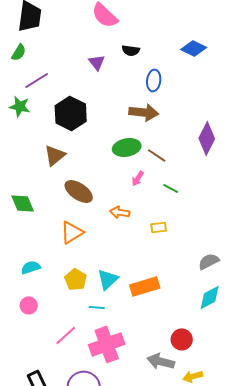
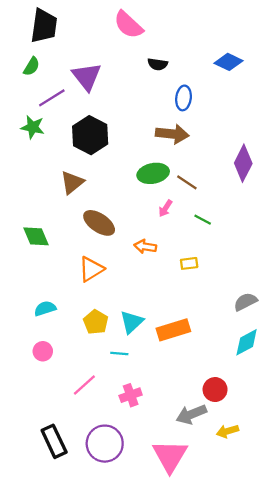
purple triangle: (97, 62) -> (87, 77), moved, size x1.6
pink cross: (107, 344) -> (131, 395), size x0.6
gray arrow: (161, 361) -> (191, 414), turned -36

